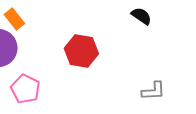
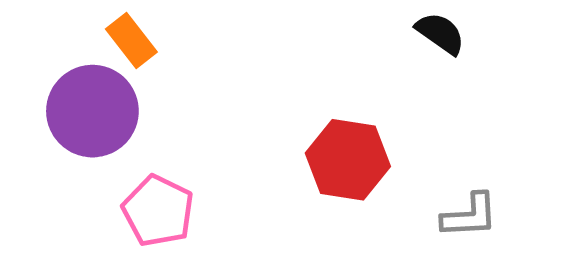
red hexagon: (81, 51) -> (348, 160), moved

